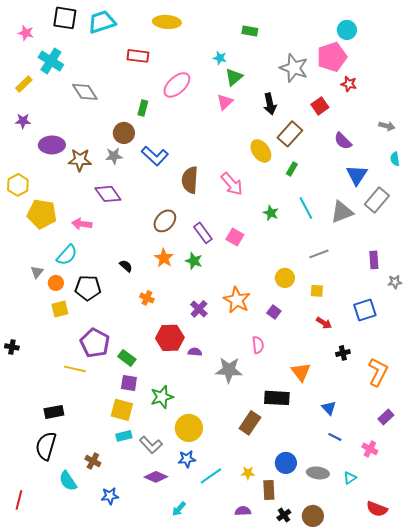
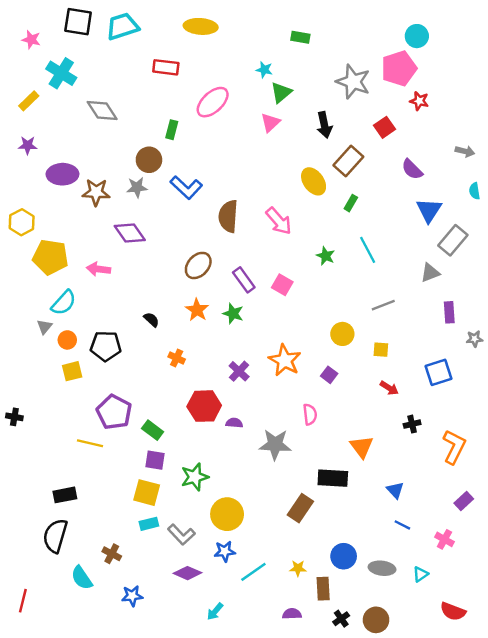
gray triangle: (342, 212) -> (430, 273), moved, size x0.7
cyan semicircle: (67, 255) -> (64, 303), moved

